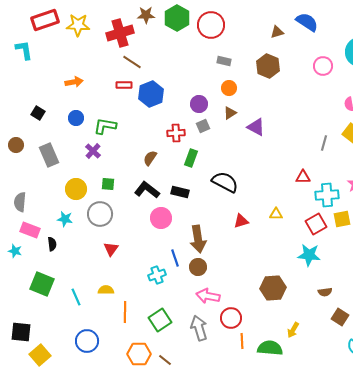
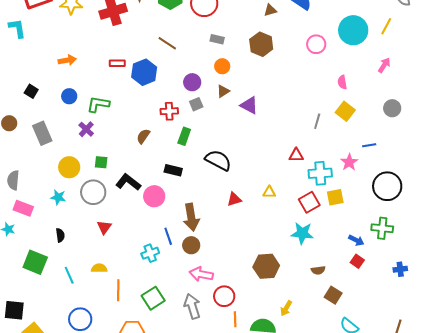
brown line: (132, 62) -> (167, 43), moved
black L-shape: (147, 190) -> (128, 182), moved
black semicircle: (52, 244) -> (60, 235), moved

